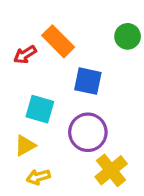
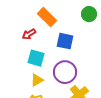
red arrow: (25, 55) -> (29, 34), moved
yellow triangle: (25, 146) -> (37, 80), moved

